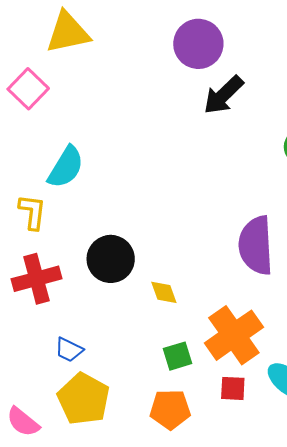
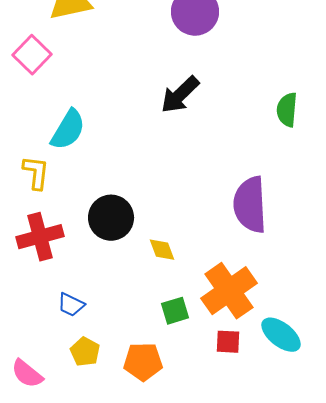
black arrow: (223, 95) -> (180, 95), moved
yellow pentagon: (84, 399) -> (85, 352), size x0.6
orange pentagon: (170, 409) -> (143, 362), moved

